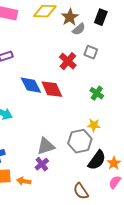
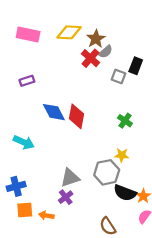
black rectangle: (101, 17) -> (136, 66), moved
red cross: (68, 61) -> (90, 58), moved
red diamond: (52, 89) -> (76, 116), turned 35
black semicircle: (97, 160) -> (125, 193), turned 75

